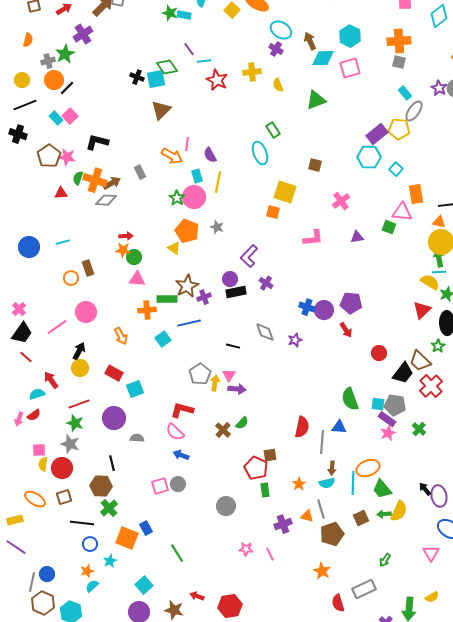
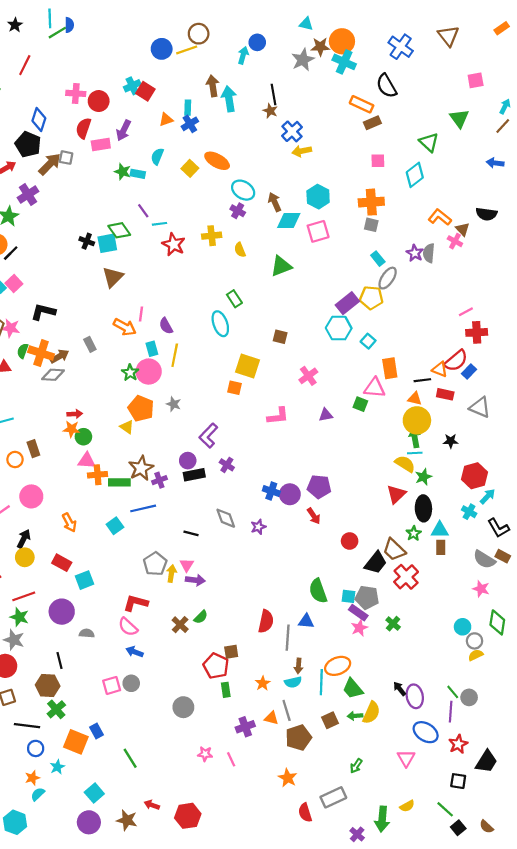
orange cross: (147, 310) -> (98, 475), moved

